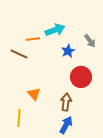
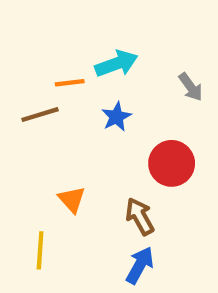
blue star: (68, 51) -> (116, 117), moved
brown line: (19, 54) -> (40, 115), turned -42
brown arrow: (66, 102) -> (140, 216), turned -36

